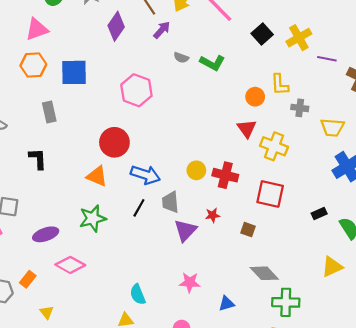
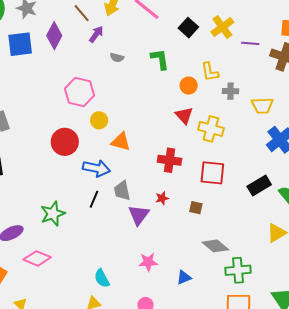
green L-shape: (212, 63) -> (160, 59), moved, turned -120
blue square: (74, 72) -> (20, 44), moved
yellow circle: (196, 170) -> (99, 120), moved
orange triangle: (97, 176) -> (121, 142), moved
black rectangle: (319, 213) -> (259, 186), size x1.6

